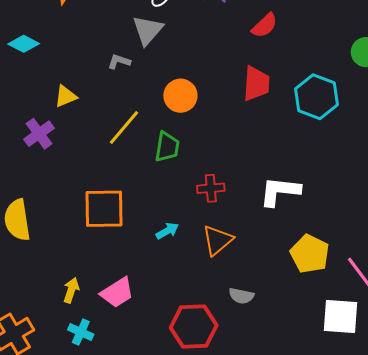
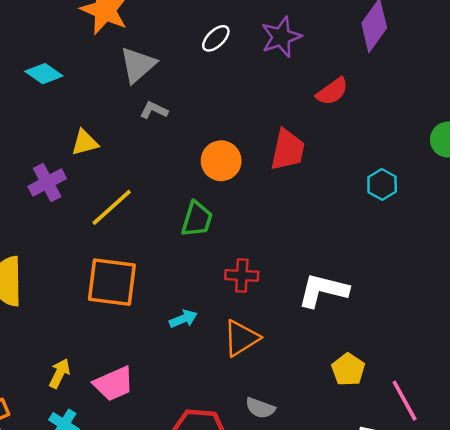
gray triangle: (148, 30) -> (138, 65), moved
red trapezoid: (256, 84) -> (288, 150), moved
cyan hexagon: (317, 97) -> (382, 184), size x0.6
yellow line: (124, 127) -> (112, 207), moved
yellow pentagon: (310, 254) -> (348, 369), size x0.7

